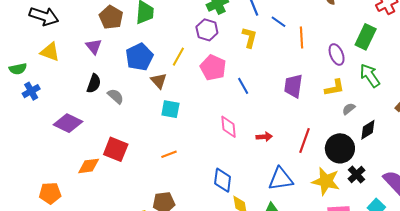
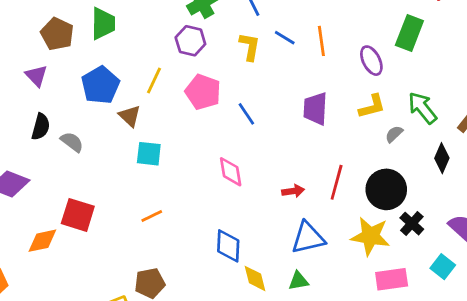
blue line: (279, 22) -> (285, 38), moved
green arrow: (370, 76) -> (422, 108), moved
black diamond: (368, 130) -> (442, 158), moved, turned -30
red arrow: (264, 137) -> (293, 191), moved

